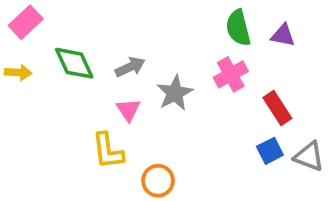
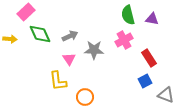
pink rectangle: (26, 22) -> (26, 12), moved
gray star: (175, 93) -> (94, 50), turned 30
gray triangle: (309, 156) -> (166, 95), moved

